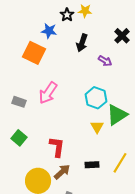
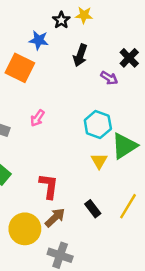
black cross: (122, 36) -> (129, 58), moved
pink arrow: (48, 93) -> (37, 118), size x0.6
black rectangle: (92, 165) -> (93, 209), turned 56

